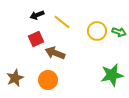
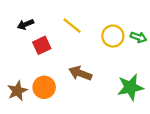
black arrow: (37, 15) -> (25, 24), moved
brown arrow: (55, 53) -> (80, 73), moved
orange circle: (48, 80) -> (44, 87), moved

